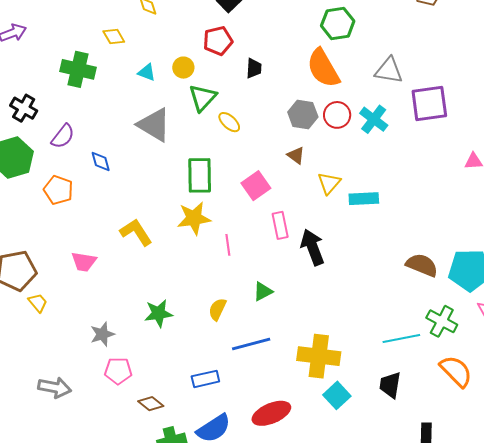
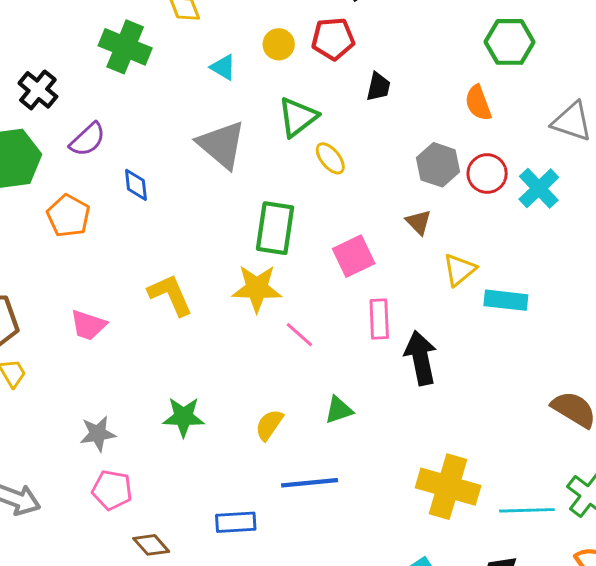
yellow circle: (183, 68) -> (279, 44), moved
orange semicircle: (323, 68) -> (478, 103), size x0.6
pink line: (228, 245) -> (299, 335), turned -50
yellow cross: (319, 356) -> (448, 487), moved

